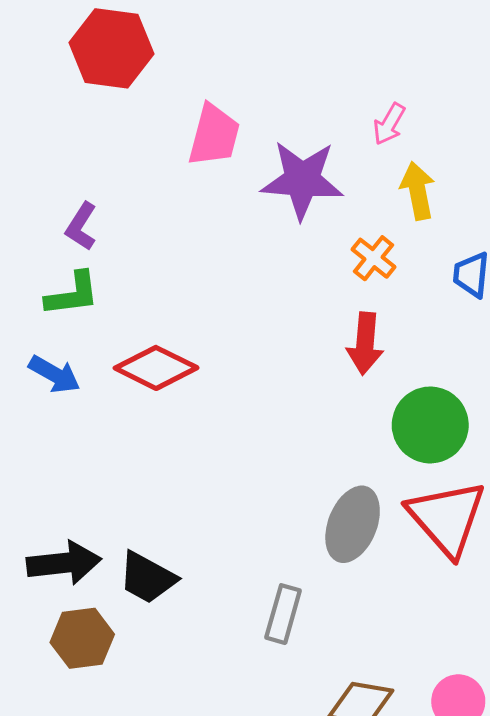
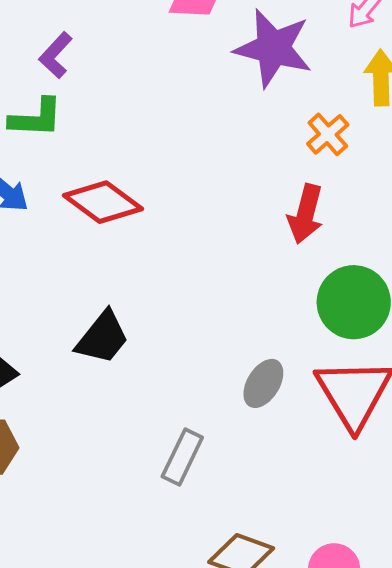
gray ellipse: (353, 524) -> (263, 383), size x0.7
black trapezoid: (147, 578) -> (102, 338), moved, turned -90

